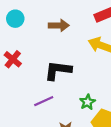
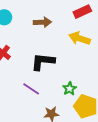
purple line: (44, 101) -> (31, 89), turned 60

